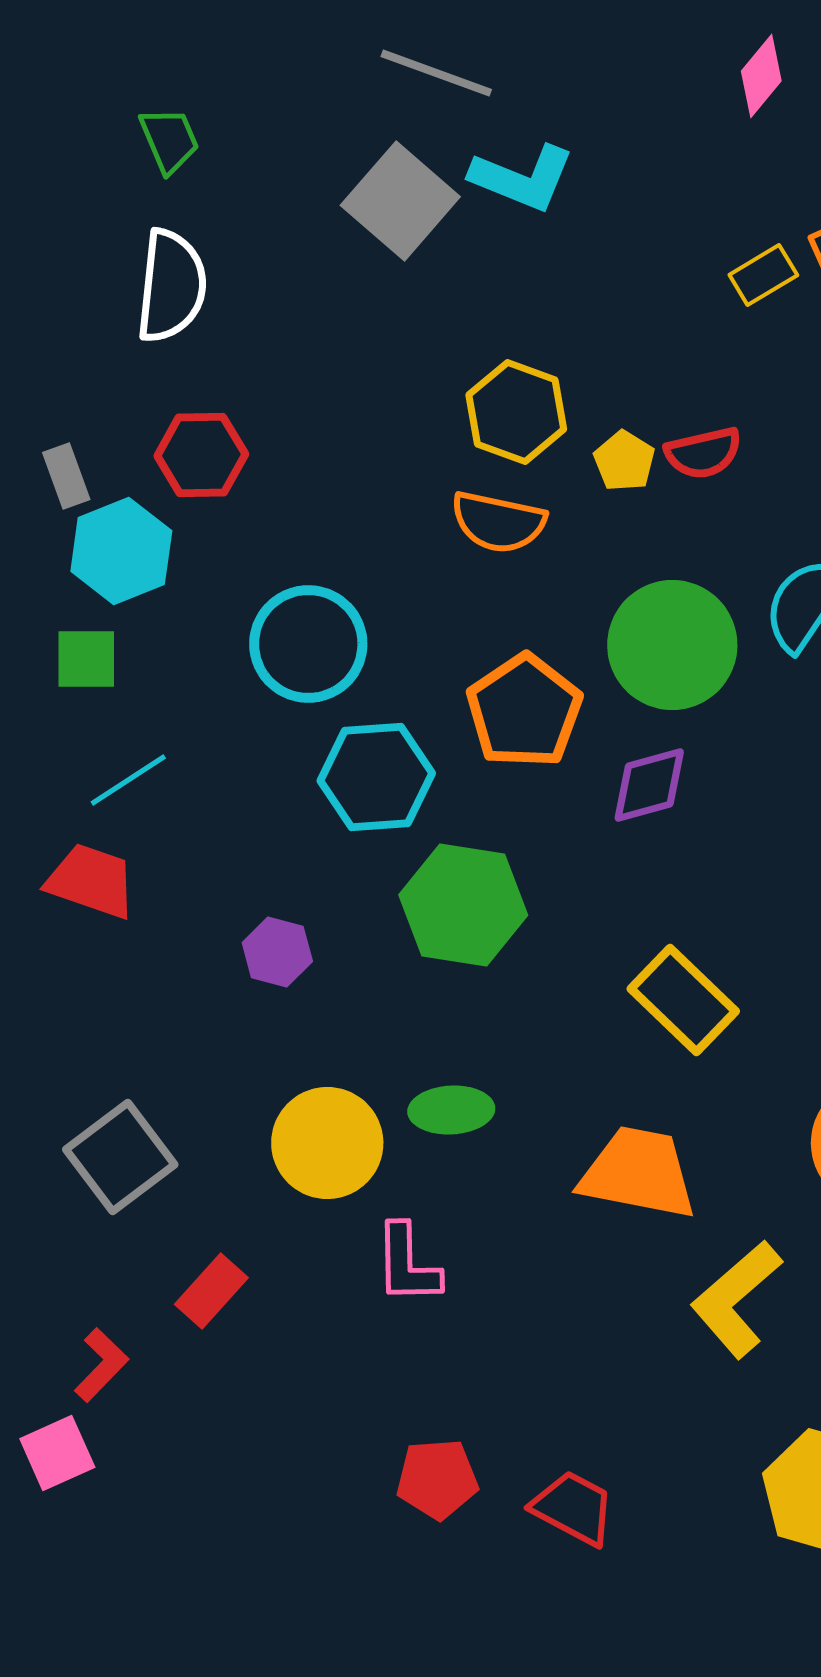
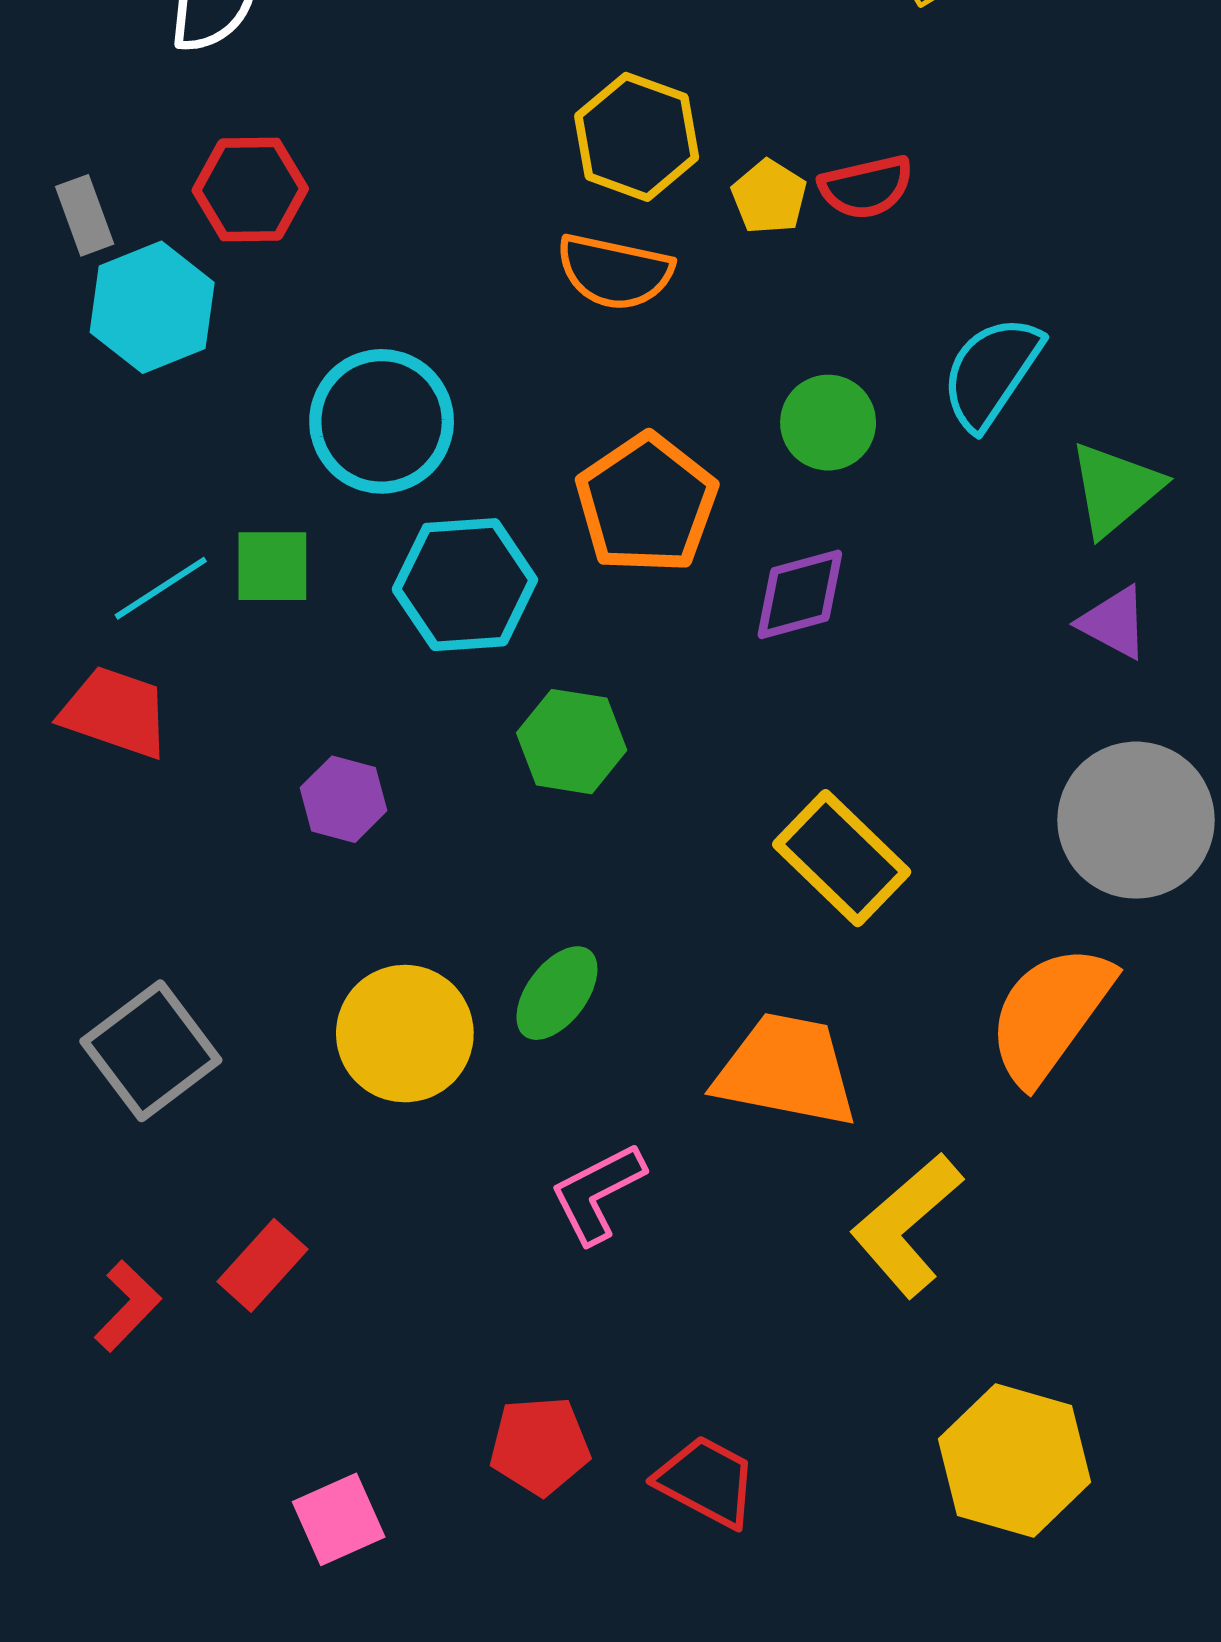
green circle: (672, 645) -> (828, 423), size x0.6
green square: (86, 659) -> (272, 566), moved
green hexagon: (463, 905) -> (572, 742), size x0.7
green ellipse: (451, 1110) -> (557, 993), turned -50
pink L-shape: (407, 1264) -> (597, 1193), moved, turned 64
red rectangle: (211, 1291) -> (263, 1265), moved
pink square: (57, 1453) -> (339, 1519), moved

